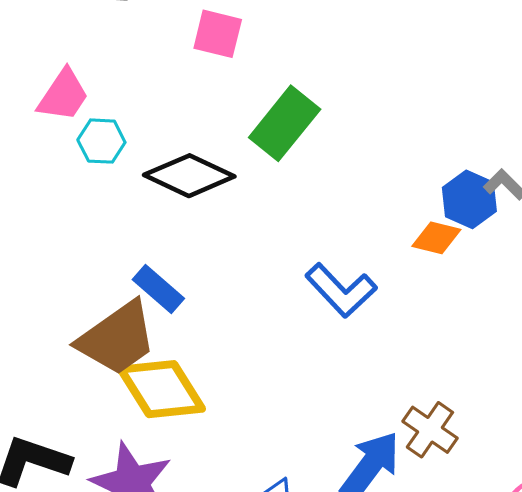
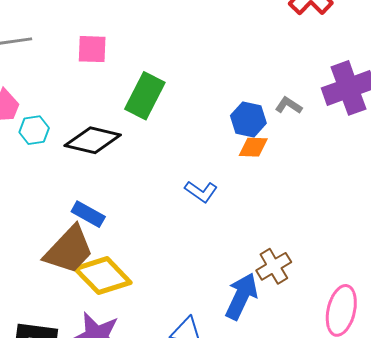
blue hexagon: (469, 199) -> (248, 119), moved
blue L-shape: (341, 290) -> (201, 192), size x0.7
brown cross: (430, 430) -> (274, 266), turned 36

